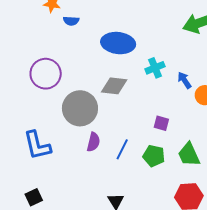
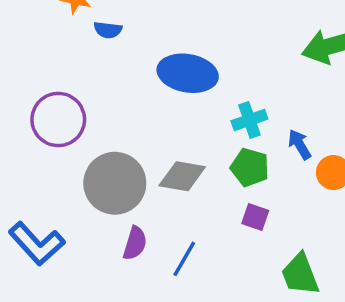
gray diamond: (114, 86) -> (182, 176), moved
blue L-shape: (37, 145) -> (37, 244), turned -32
green pentagon: (154, 156) -> (250, 167), moved

